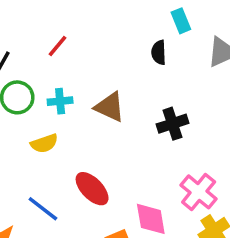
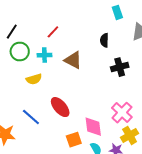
red line: (57, 46) -> (53, 32), moved
black semicircle: (159, 52) -> (104, 40), moved
black cross: (173, 124) -> (120, 67), moved

